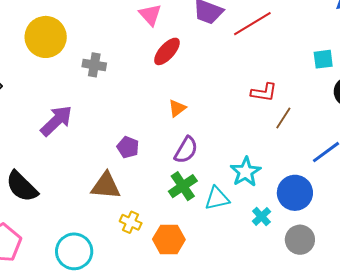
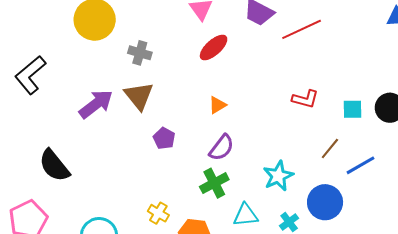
cyan square: (323, 59) -> (353, 109), moved
brown line: (283, 118) -> (330, 148), moved
brown triangle: (106, 186) -> (139, 96), moved, turned 40
cyan triangle: (217, 198) -> (246, 215), moved

